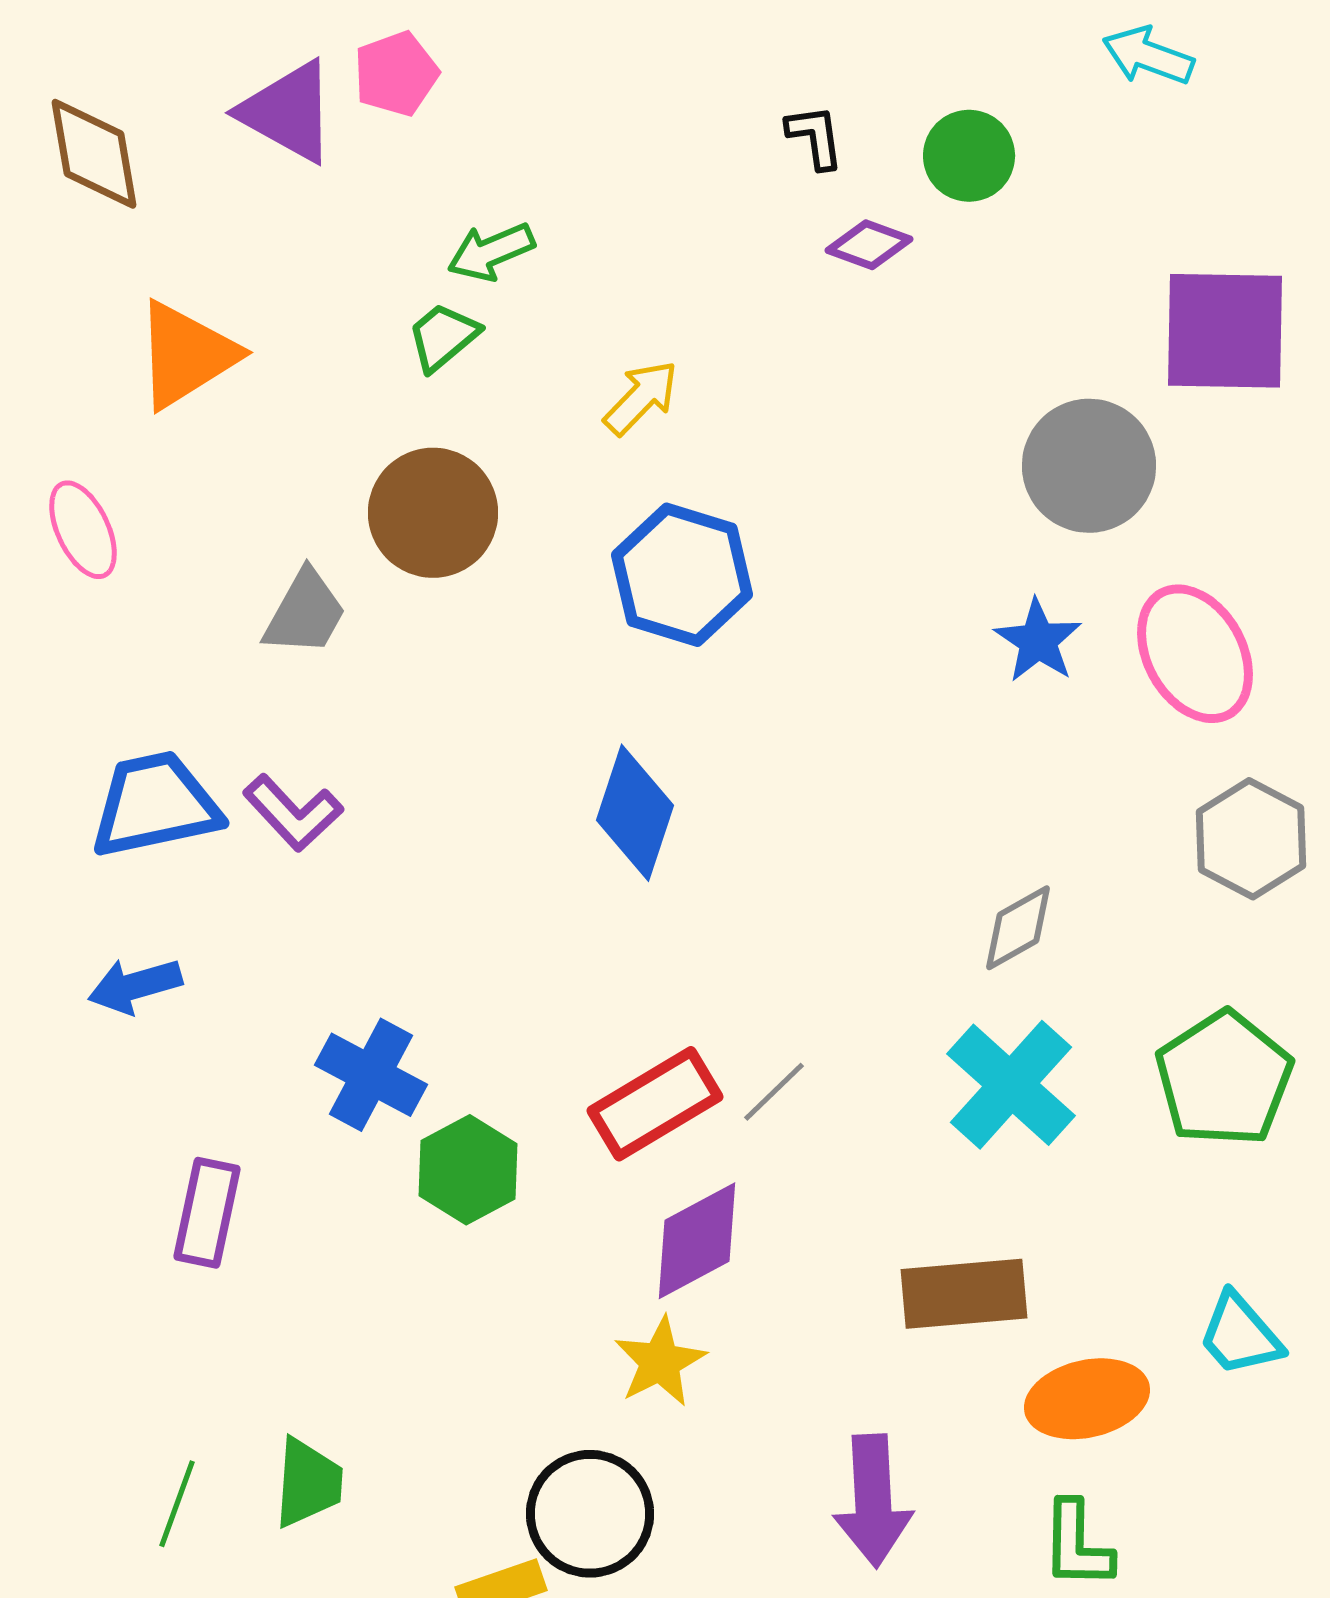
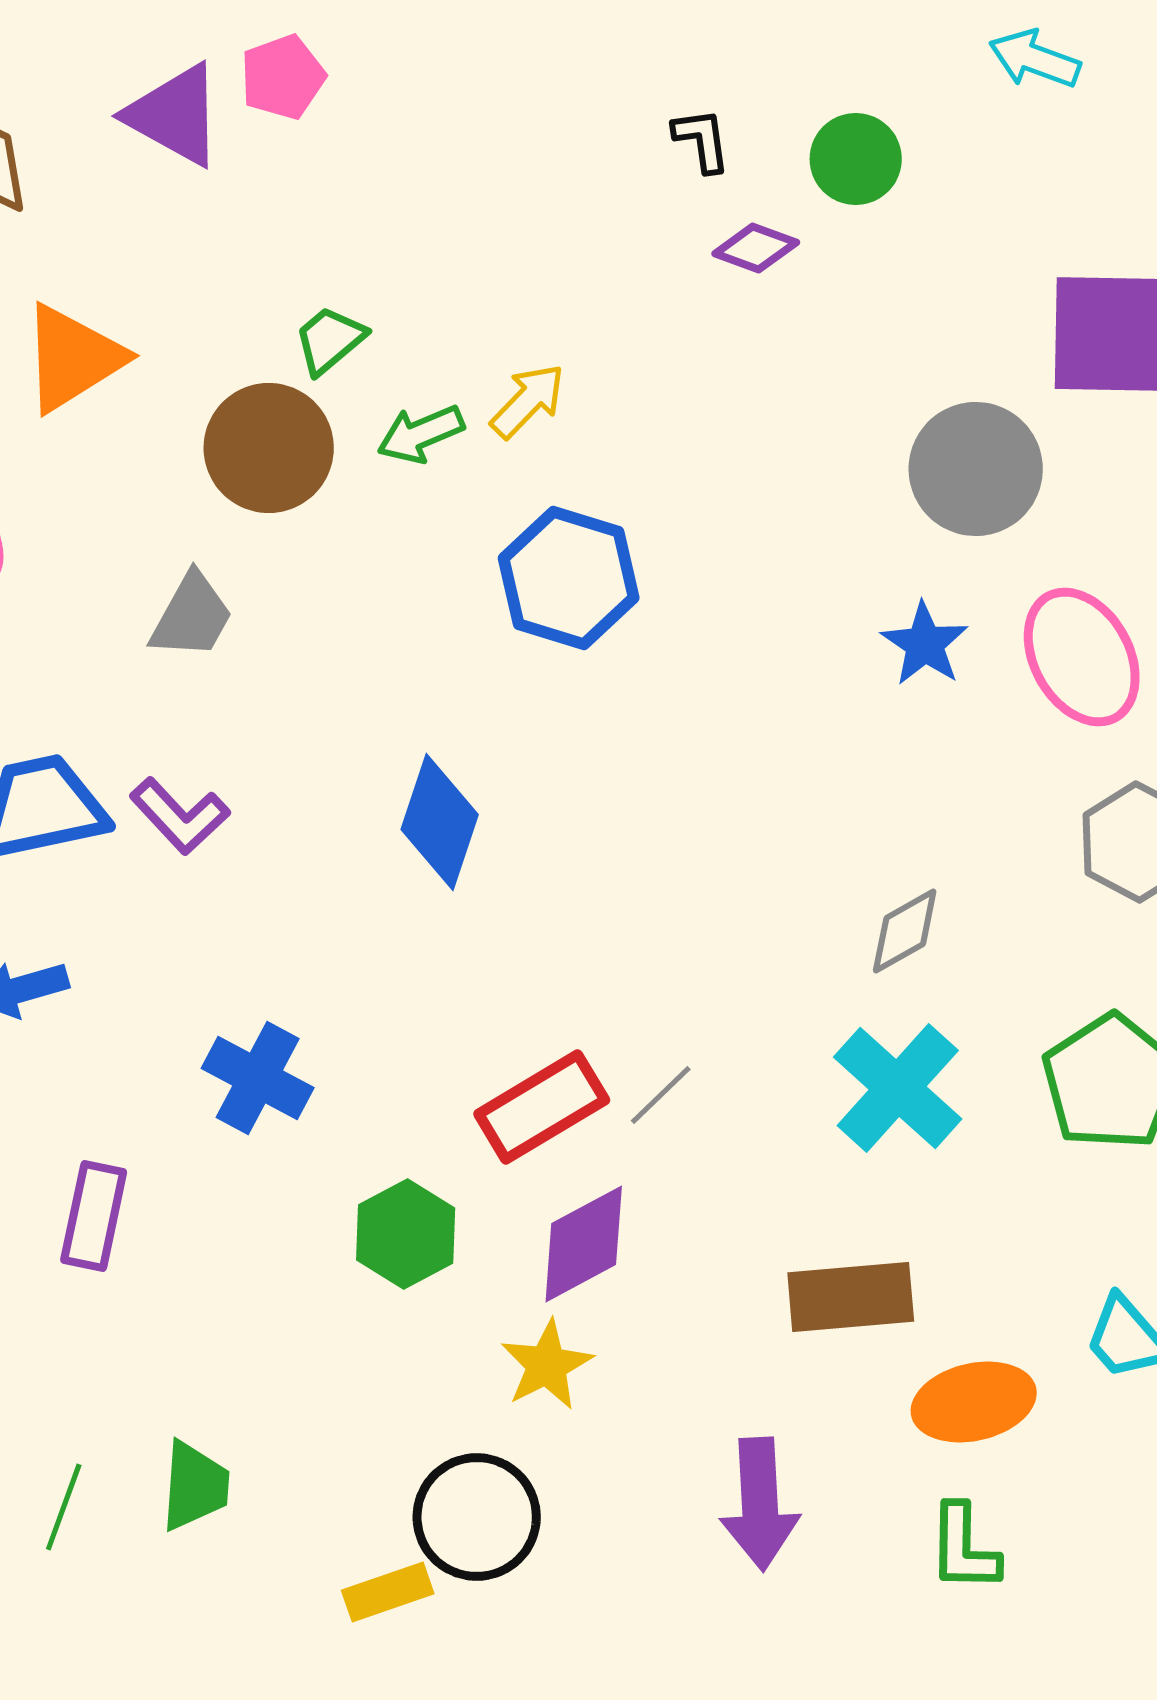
green arrow: (491, 252) -> (421, 434), moved
brown circle: (433, 513) -> (269, 448), moved
blue diamond: (635, 813) -> (440, 822), moved
green hexagon: (468, 1170) -> (406, 1234), moved

